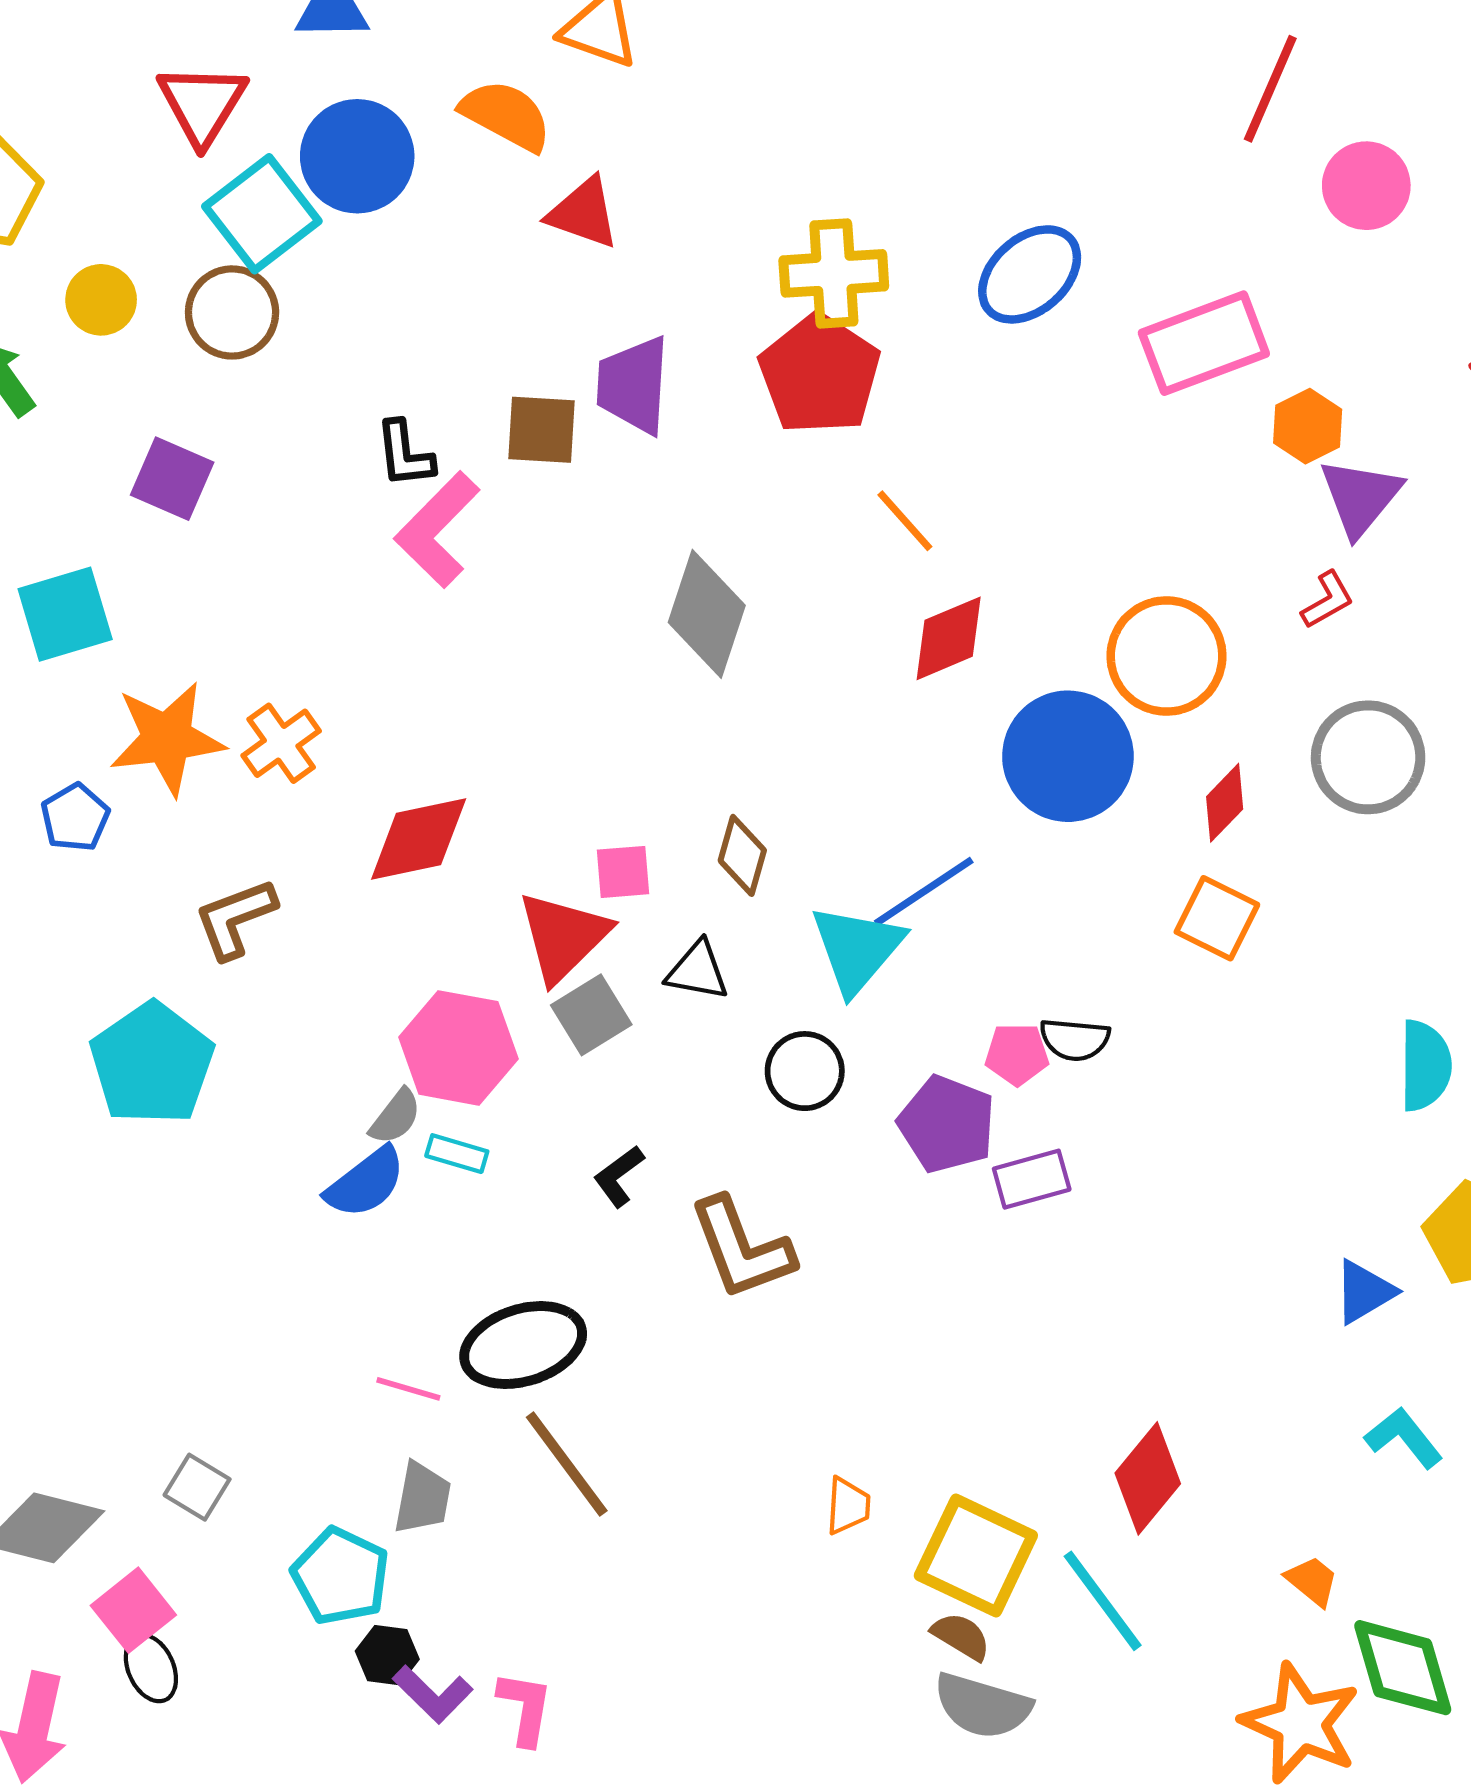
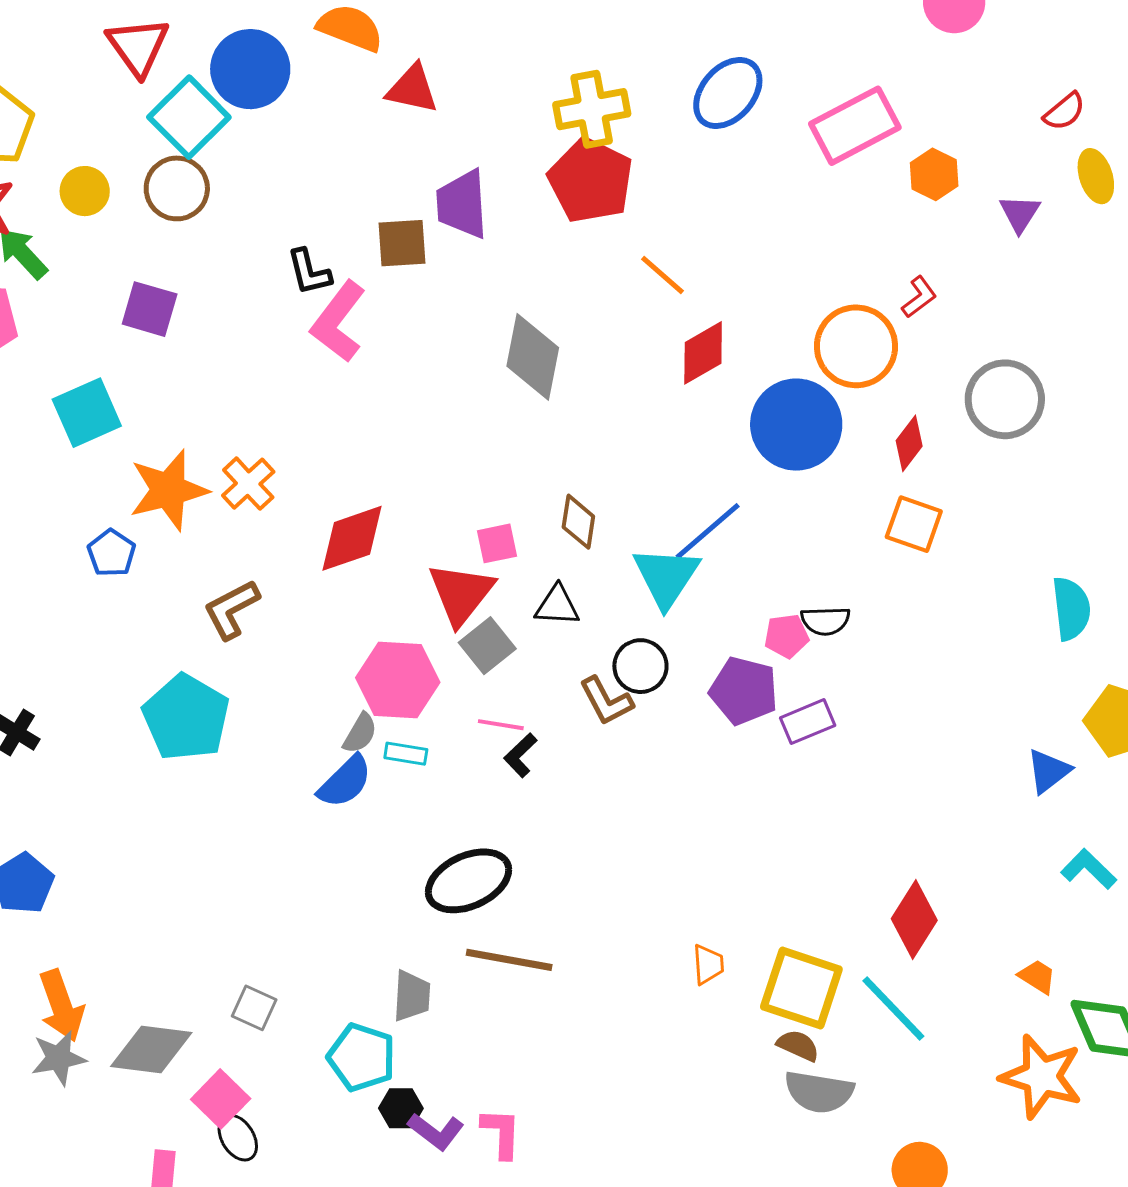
purple triangle: (1360, 497) -> (1020, 213), moved, size x0.7
red L-shape: (1327, 600) -> (919, 297), moved
brown L-shape: (742, 1248) -> (606, 701), moved, size x0.7
pink line: (408, 1389) -> (501, 725), moved
brown line: (567, 1464) -> (509, 960), turned -36

